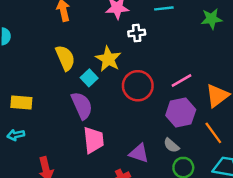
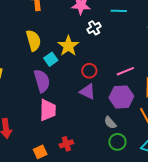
white cross: (137, 33) -> (94, 28), turned -32
red circle: (138, 86) -> (89, 71), size x0.6
purple triangle: (139, 153) -> (87, 92), moved

